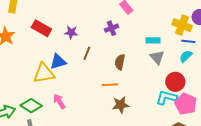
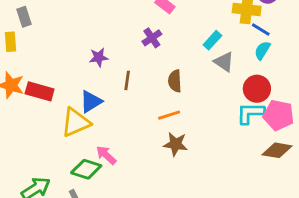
red rectangle: (41, 28) -> (40, 91), moved
cyan rectangle: (153, 40) -> (212, 40), turned -32
blue line: (188, 41) -> (261, 29), turned 40
brown star: (121, 105) -> (176, 144), moved, turned 30
green diamond: (31, 106) -> (86, 169), moved

